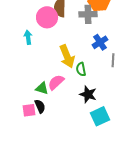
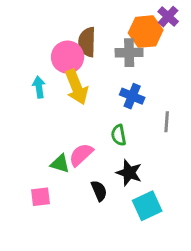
blue cross: (100, 42) -> (132, 96), moved, turned -35
yellow arrow: (67, 56) -> (77, 87), moved
black semicircle: (40, 106) -> (99, 191), moved

